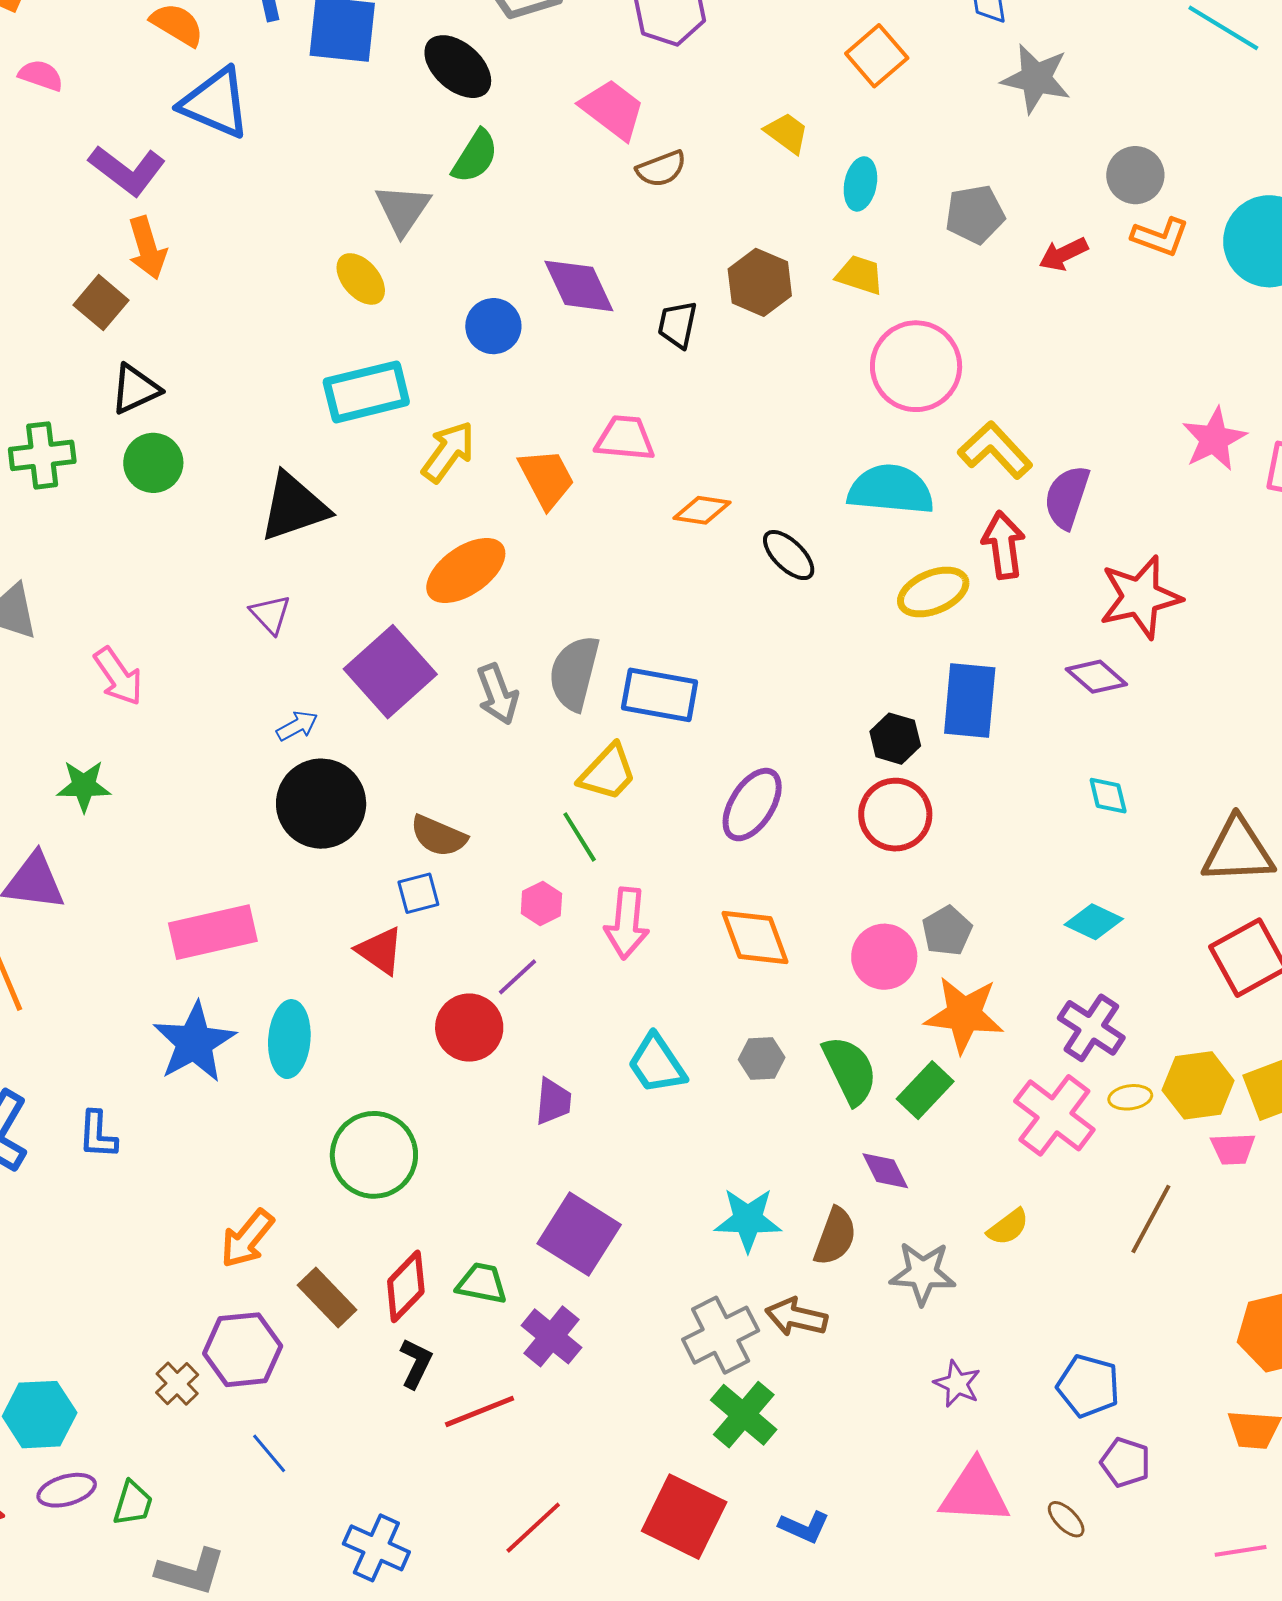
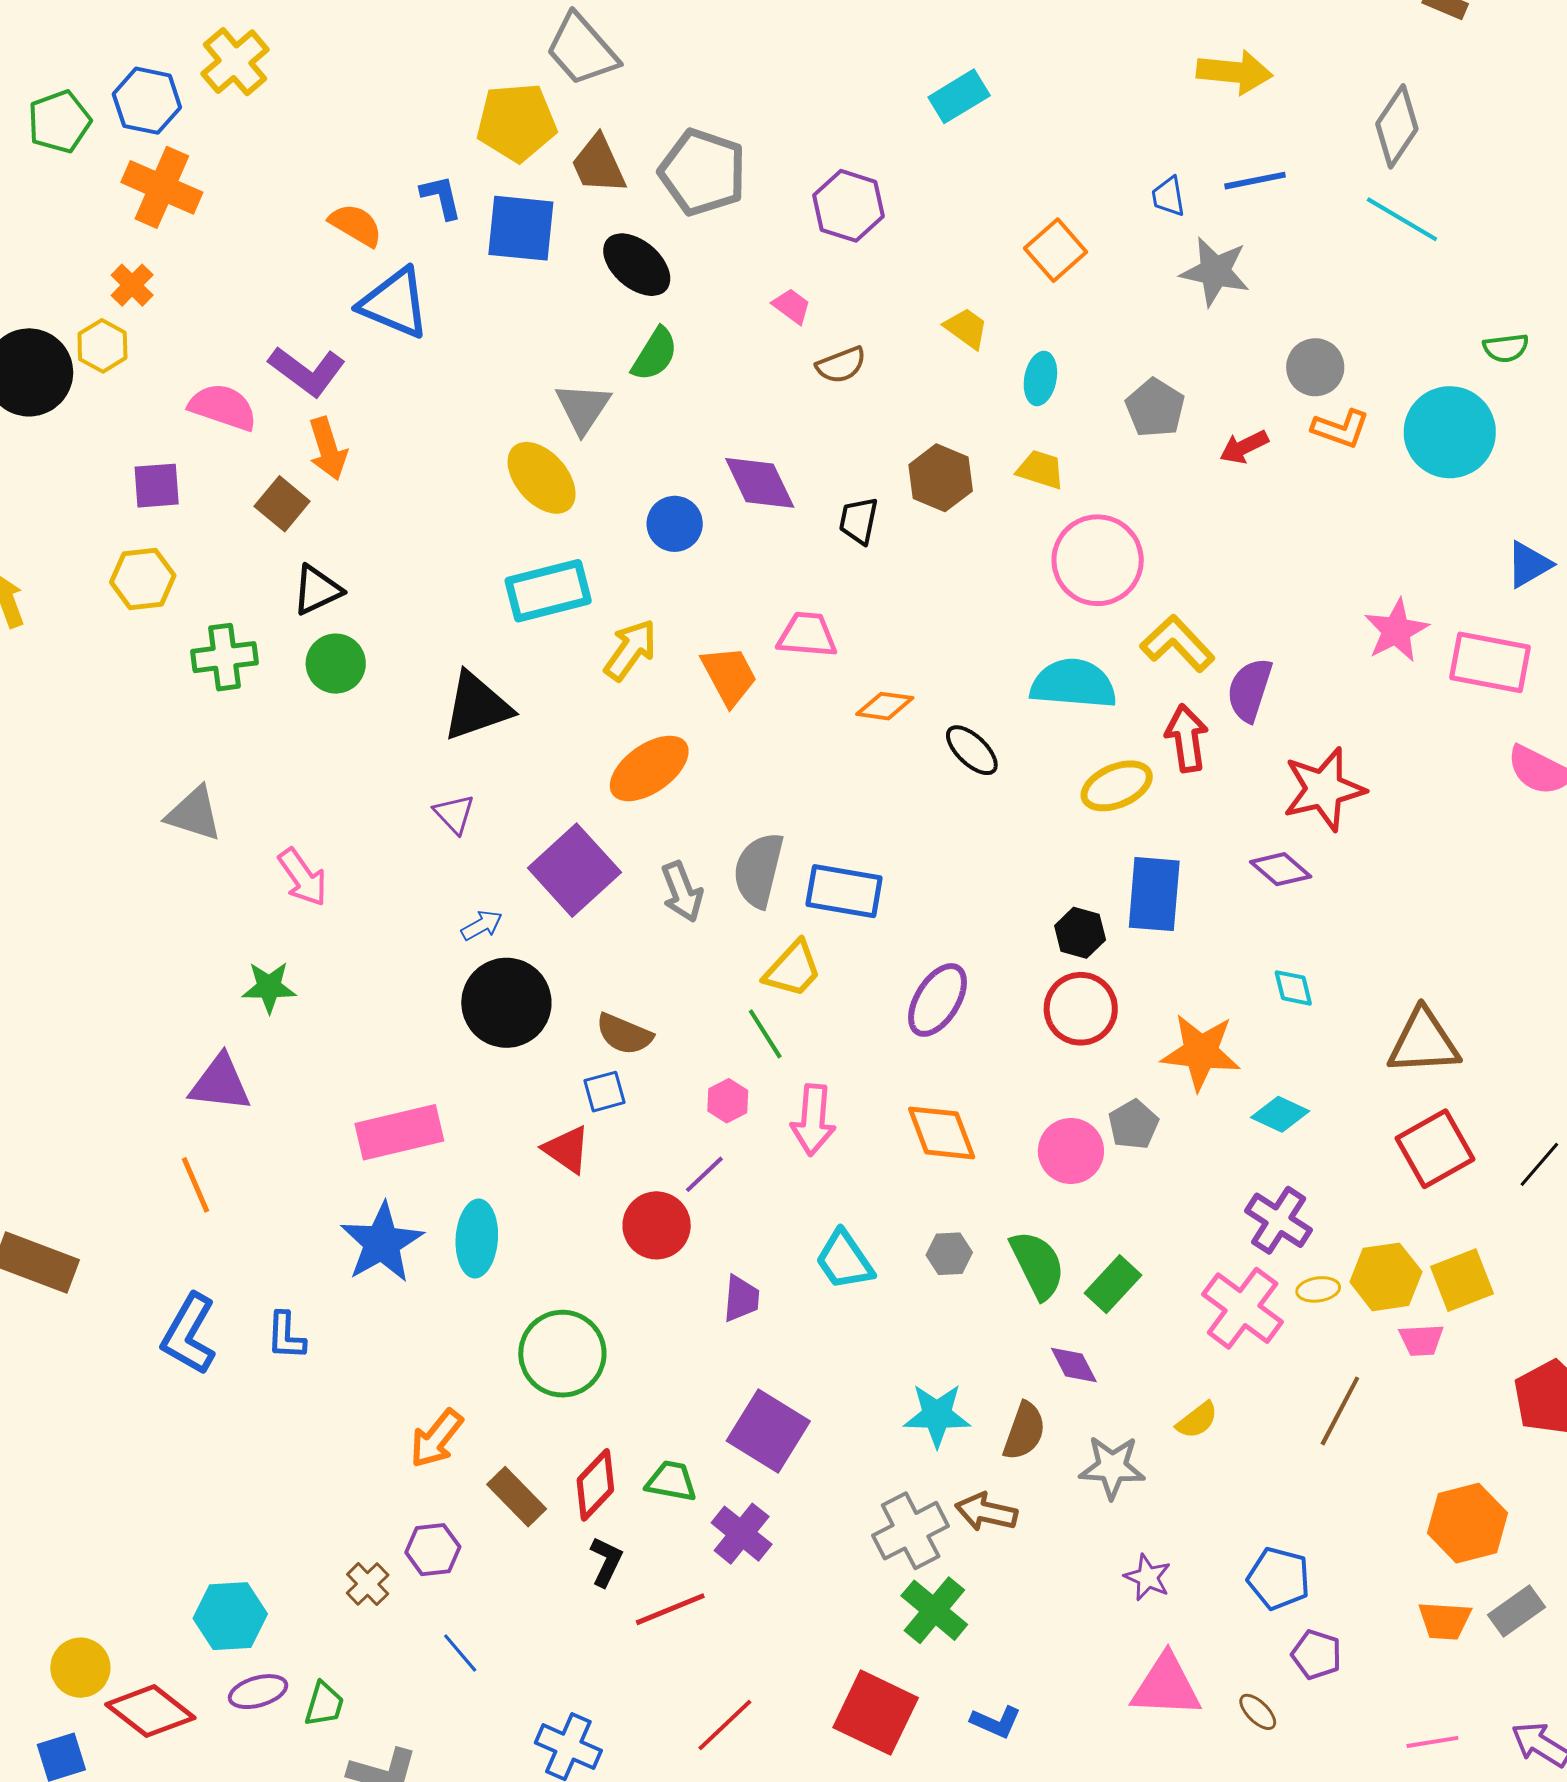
pink semicircle: (41, 75) -> (223, 407), moved, size x1.5
pink trapezoid: (612, 109) -> (792, 306), size x0.6
gray pentagon: (975, 214) -> (1155, 408), turned -30
yellow ellipse: (361, 279) -> (542, 478), size x1.4
orange star: (964, 1015) -> (1201, 1052), moved
purple hexagon: (243, 1350) -> (433, 1550), size x0.7

